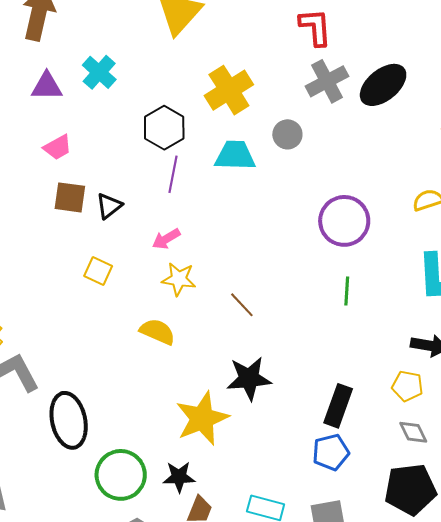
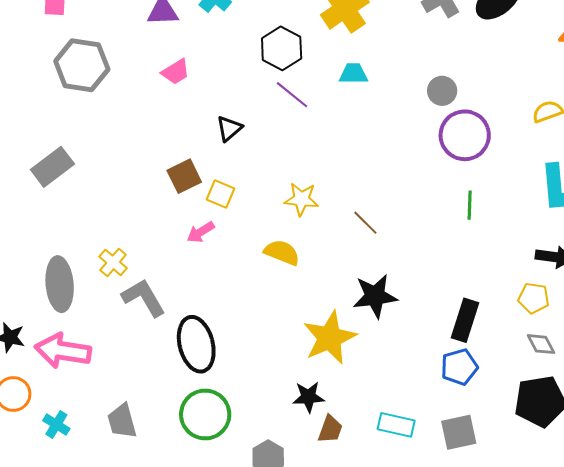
gray circle: (287, 134) -> (442, 91), moved
cyan trapezoid: (235, 155) -> (353, 74), size x0.7
purple line: (173, 174) -> (292, 95), turned -60
brown square: (70, 197) -> (184, 176), moved, turned -32
pink arrow: (166, 239) -> (201, 232), moved
green circle: (121, 475) -> (205, 415), moved

